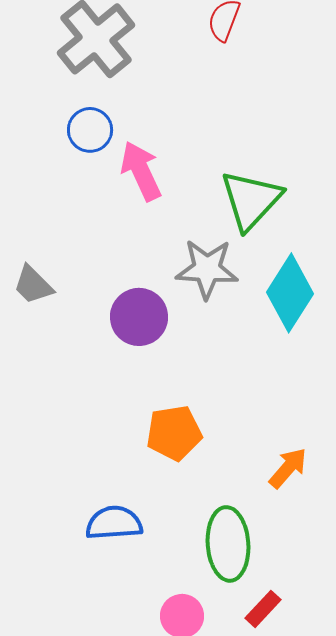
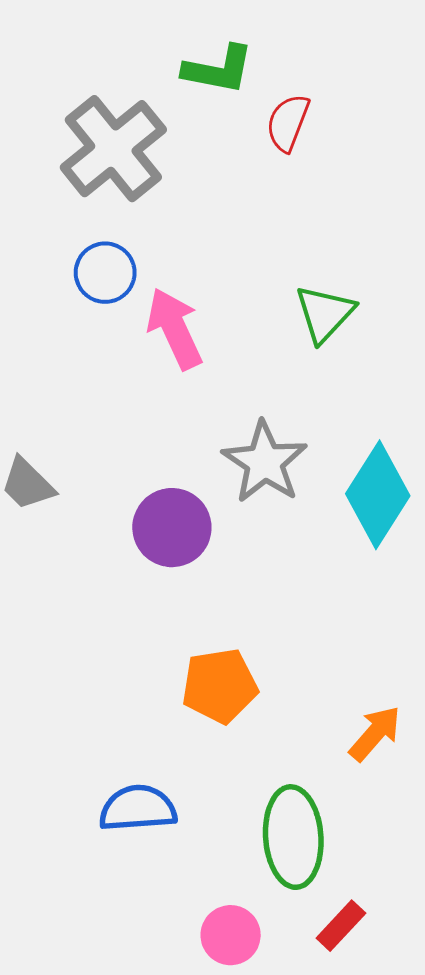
green triangle: (251, 200) -> (325, 314), moved, size x0.7
gray star: (207, 269) -> (265, 462), turned 30

